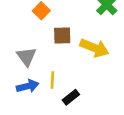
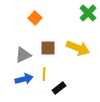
brown square: (62, 35) -> (48, 48), moved
gray triangle: (26, 57) -> (23, 55), turned 42

